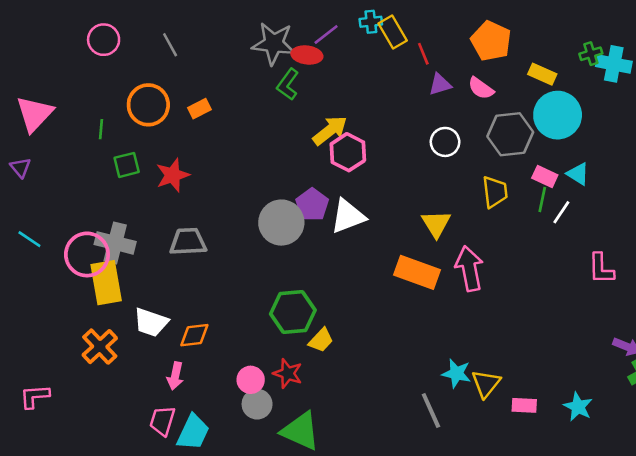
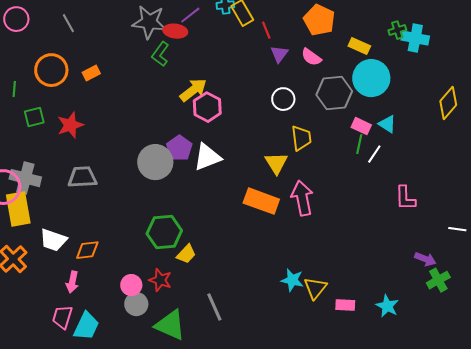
purple triangle: (440, 84) -> (279, 54), turned -36
yellow trapezoid: (495, 192) -> (301, 138), moved
gray line: (431, 410) -> (214, 307), moved

